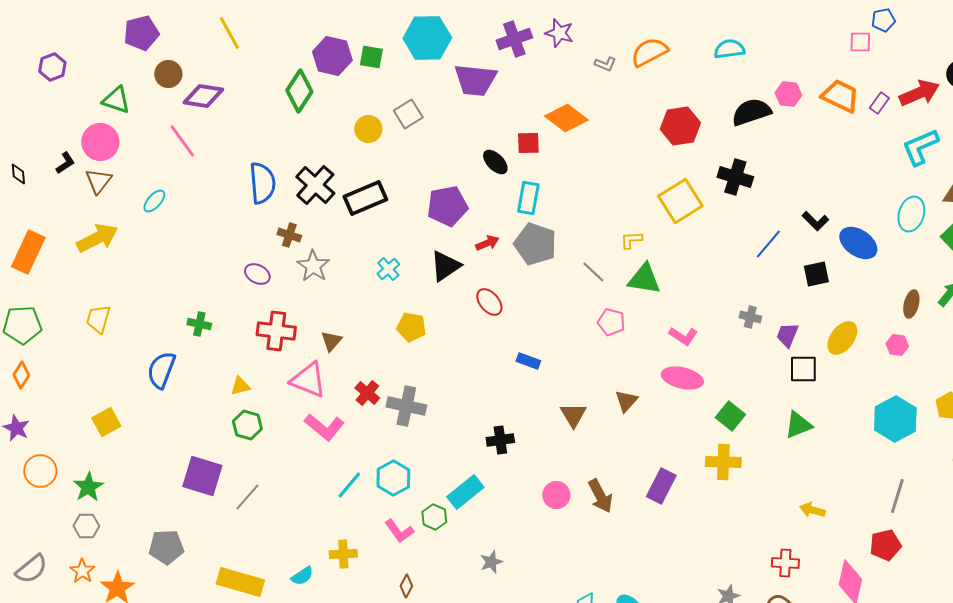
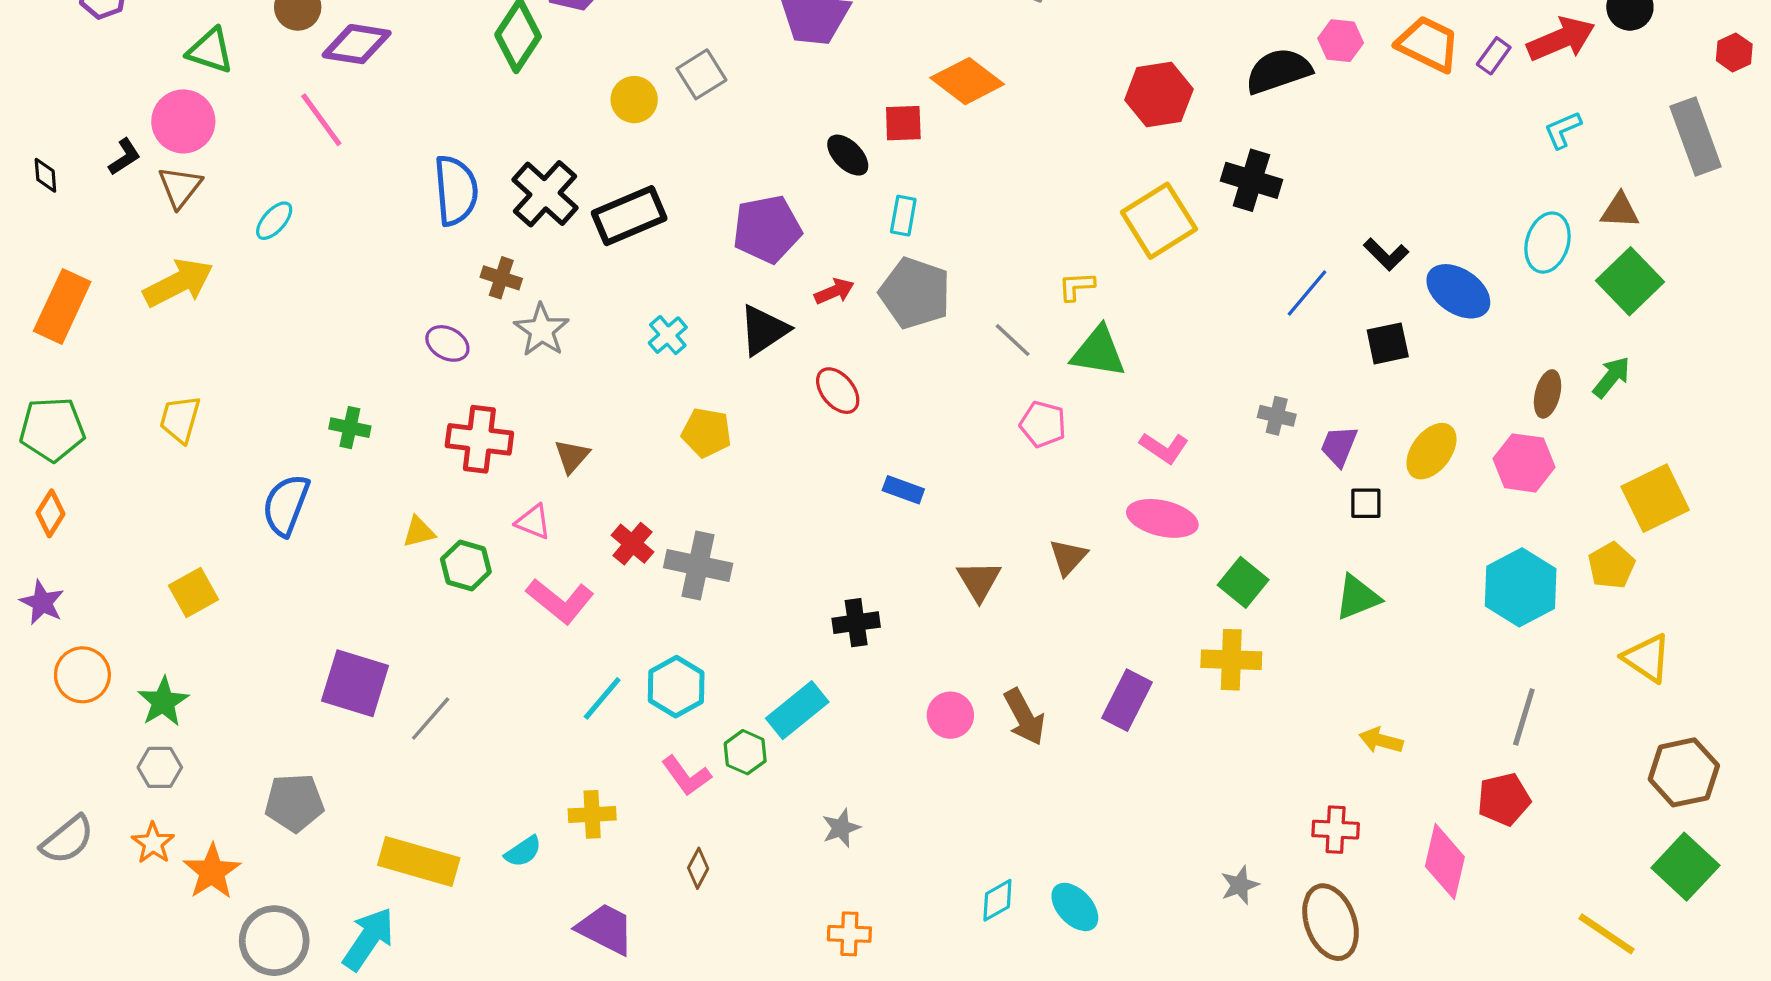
cyan L-shape: (920, 147) -> (1563, 130), size x0.6
cyan rectangle: (528, 198) -> (903, 216), size x0.7
pink hexagon: (897, 345) -> (1524, 463), size x1.6
black square: (803, 369) -> (1366, 503), size x0.7
pink triangle: (308, 380) -> (533, 522), size x0.6
green hexagon: (247, 425) -> (466, 566), moved

